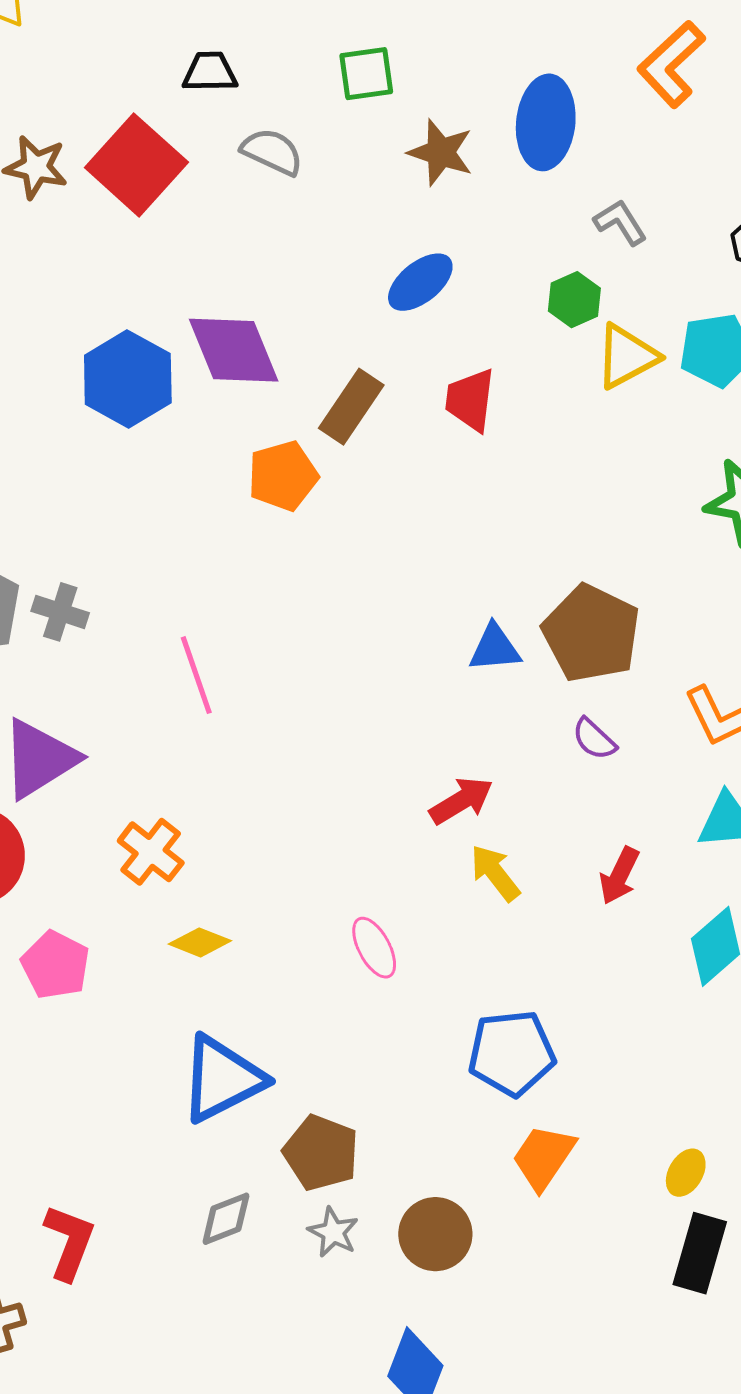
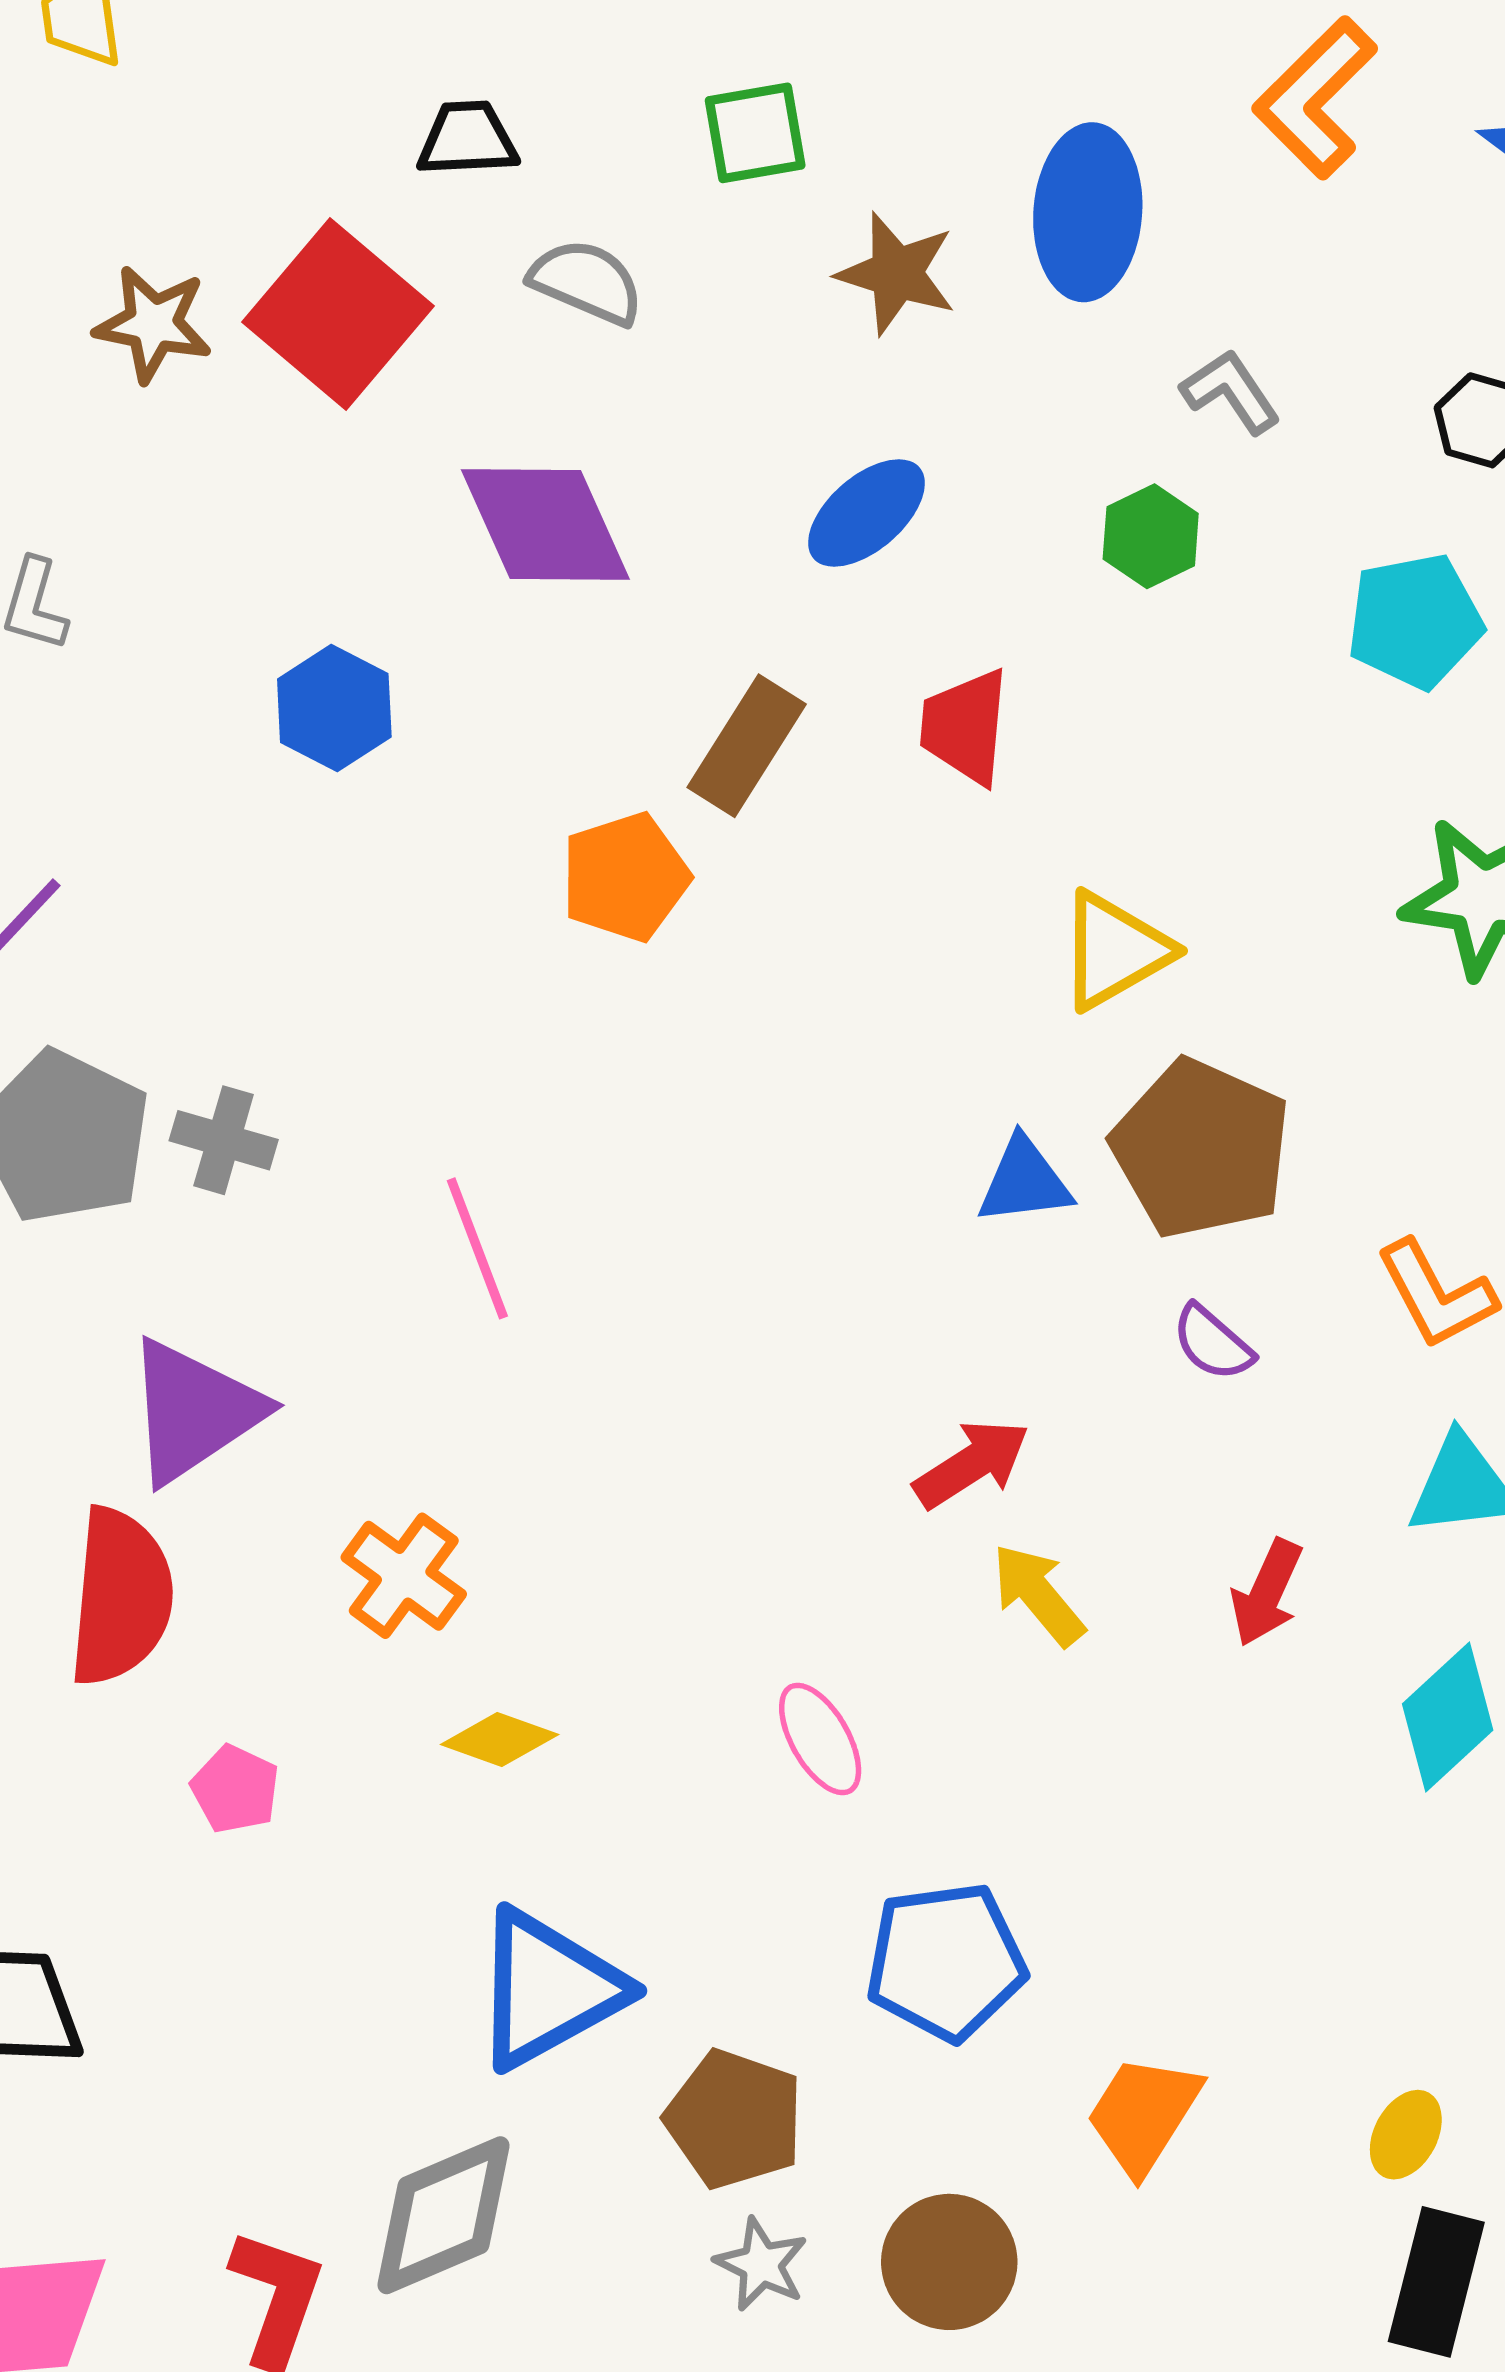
purple diamond: (234, 350) -> (545, 525), moved
yellow triangle: (627, 356) -> (1115, 951), moved
blue hexagon: (128, 379) -> (334, 708), size x0.7
pink pentagon: (55, 965) -> (235, 1789), size x0.7
blue pentagon: (511, 1053) -> (946, 1962), moved
gray diamond: (226, 1219) -> (443, 2215), moved, size x1.6

